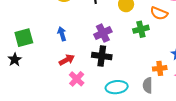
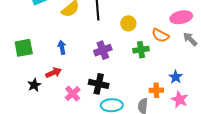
black cross: (102, 56) -> (99, 84), moved
black star: (15, 60) -> (34, 85), moved
red arrow: (67, 60) -> (54, 73), moved

